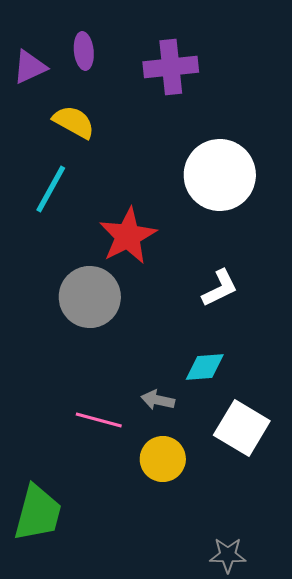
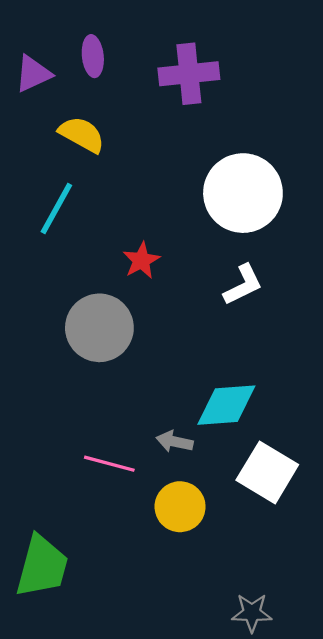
red star: (128, 236) -> (141, 260), size x0.6
white L-shape: (220, 288) -> (243, 285), moved
cyan diamond: (205, 367) -> (226, 405), size x1.4

